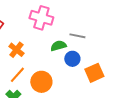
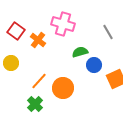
gray line: (77, 36) -> (108, 32), moved, turned 49
orange cross: (16, 50) -> (38, 40), moved

